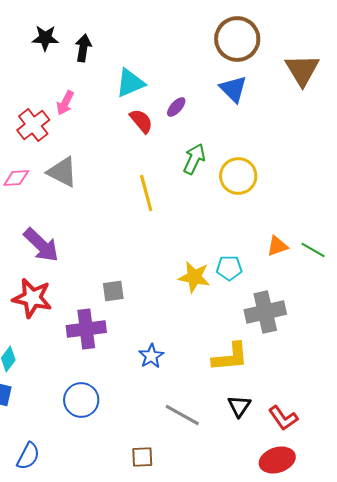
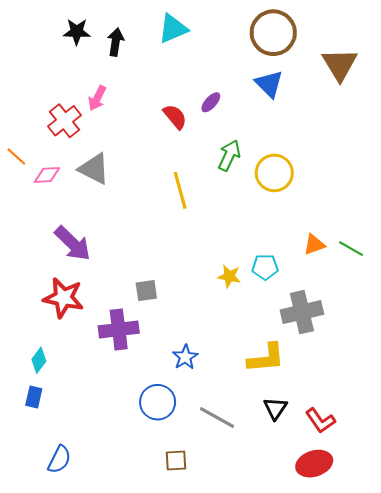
cyan triangle: (130, 83) -> (173, 29), moved
yellow star: (194, 277) -> (229, 276), size x0.7
blue circle: (81, 400) -> (158, 402), moved

